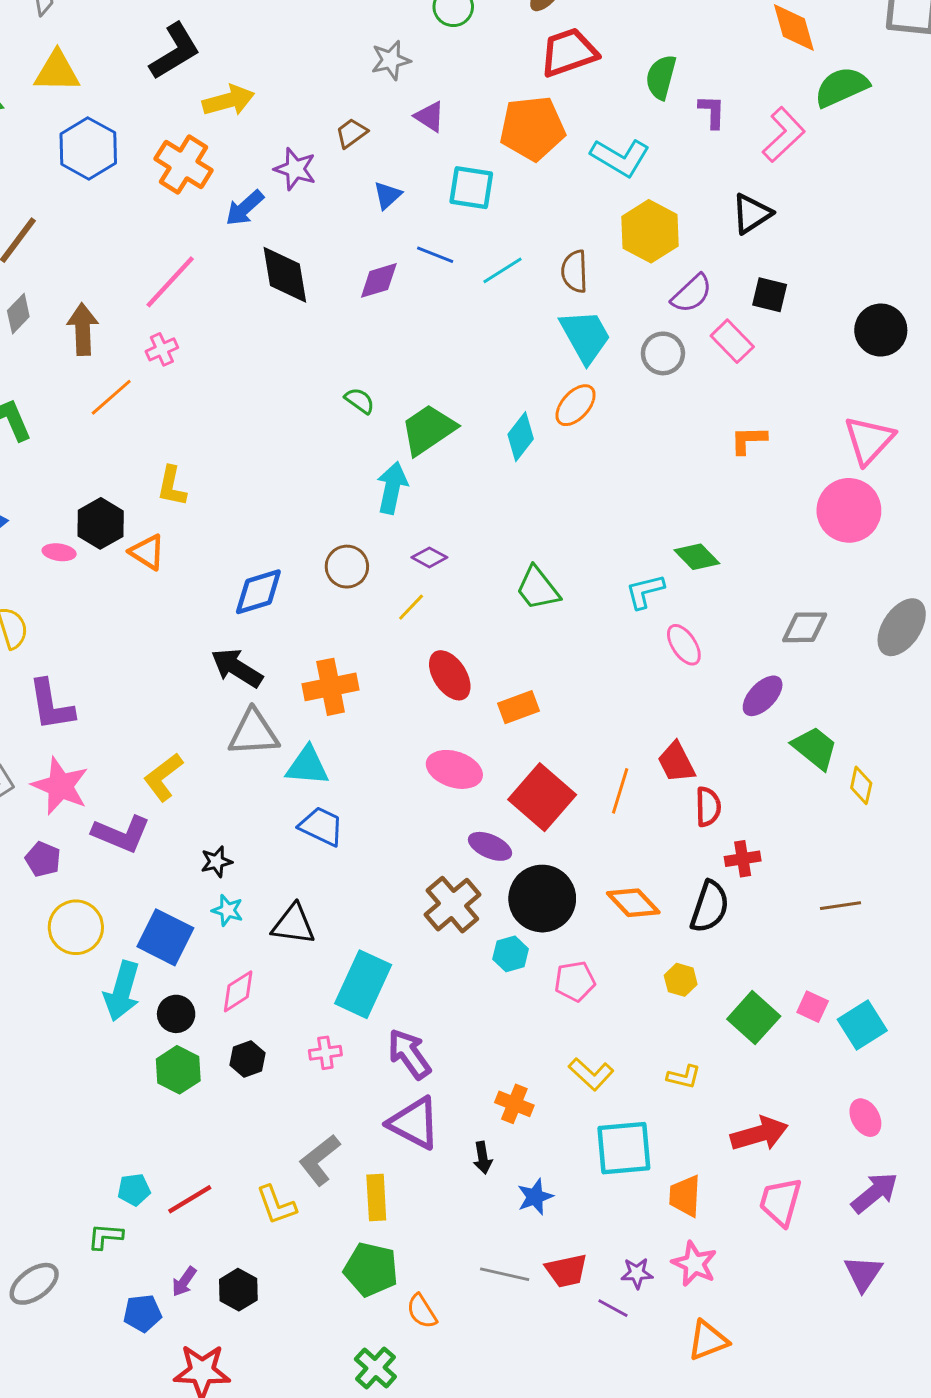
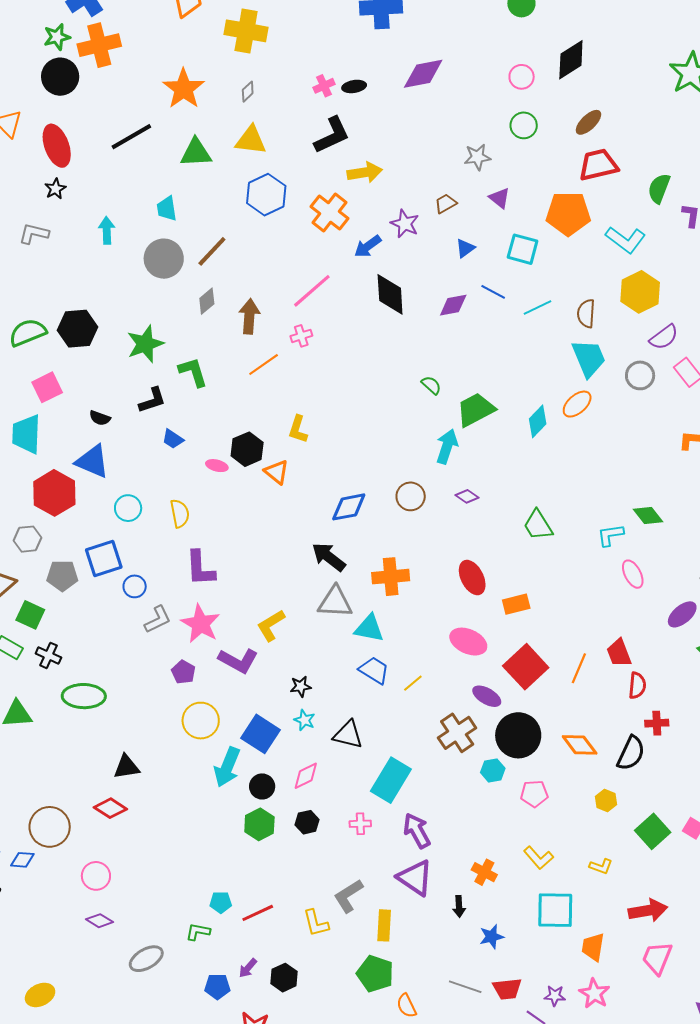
yellow line: (411, 607) -> (413, 683), moved

